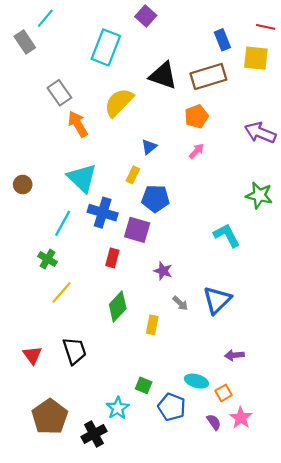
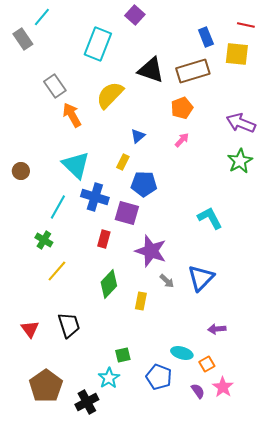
green star: (259, 195) -> (240, 161), moved, turned 30
purple star: (163, 271) -> (151, 251), size x1.8
green square: (144, 385) -> (123, 355), moved, turned -35

